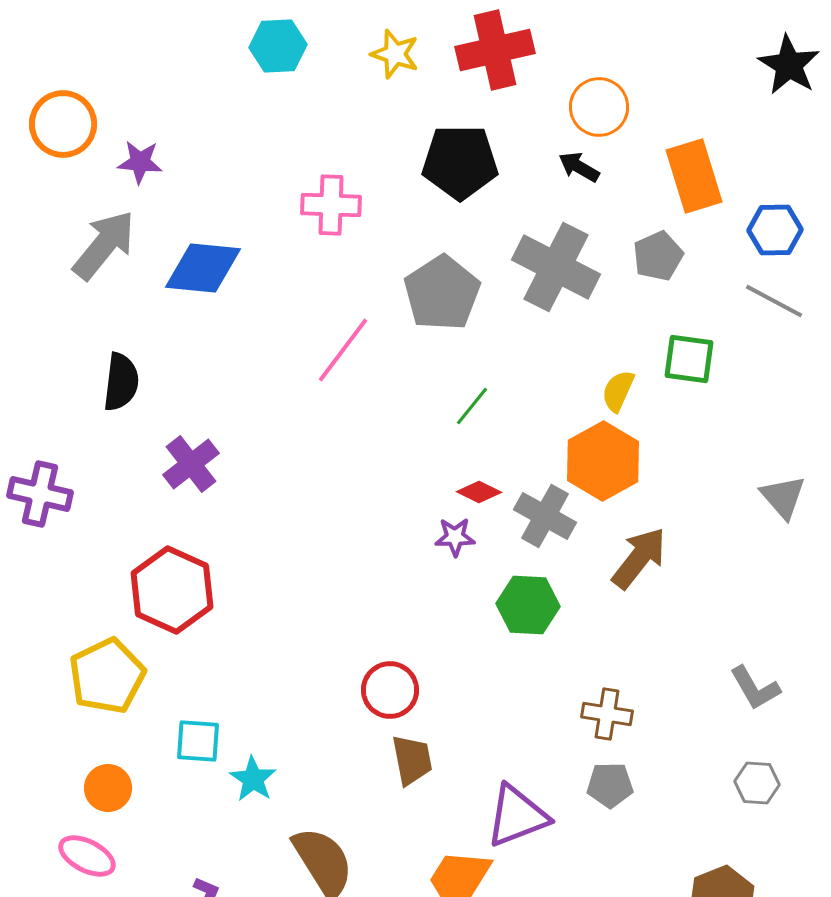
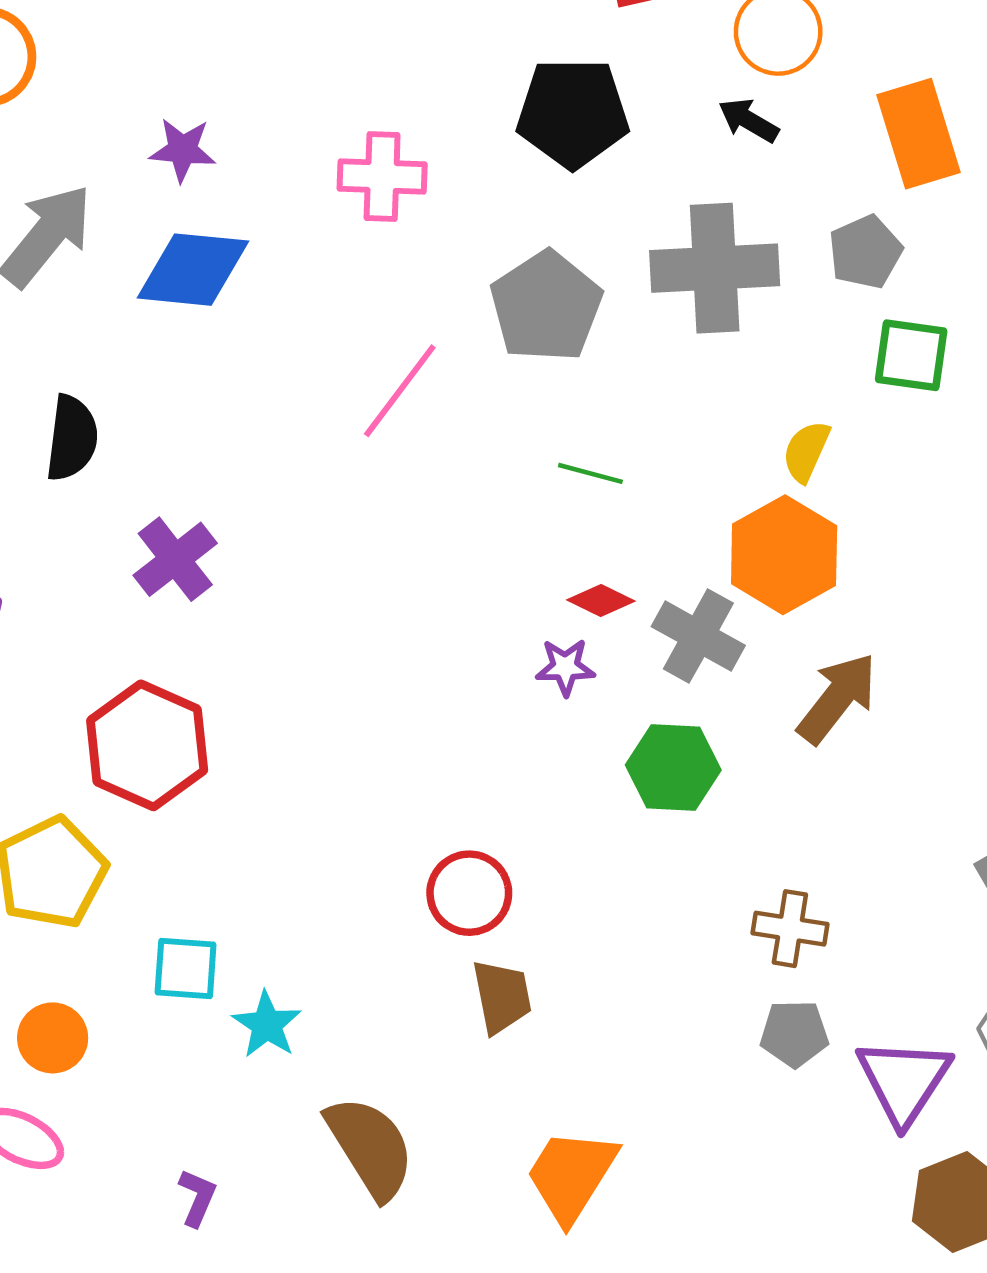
purple star: (140, 162) -> (183, 150), moved
gray cross: (556, 267) -> (715, 268), turned -30
green square: (689, 359) -> (911, 355), moved
green line: (472, 406) -> (590, 473), turned 66
purple triangle: (517, 816) -> (904, 1081), moved, turned -36

